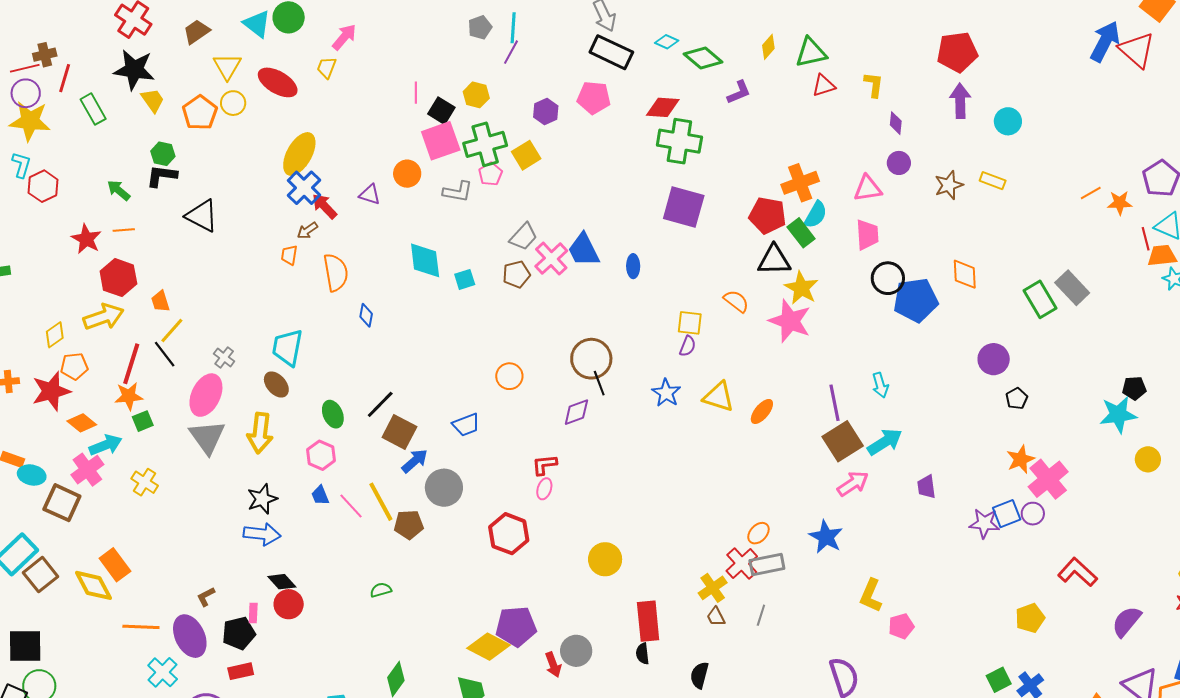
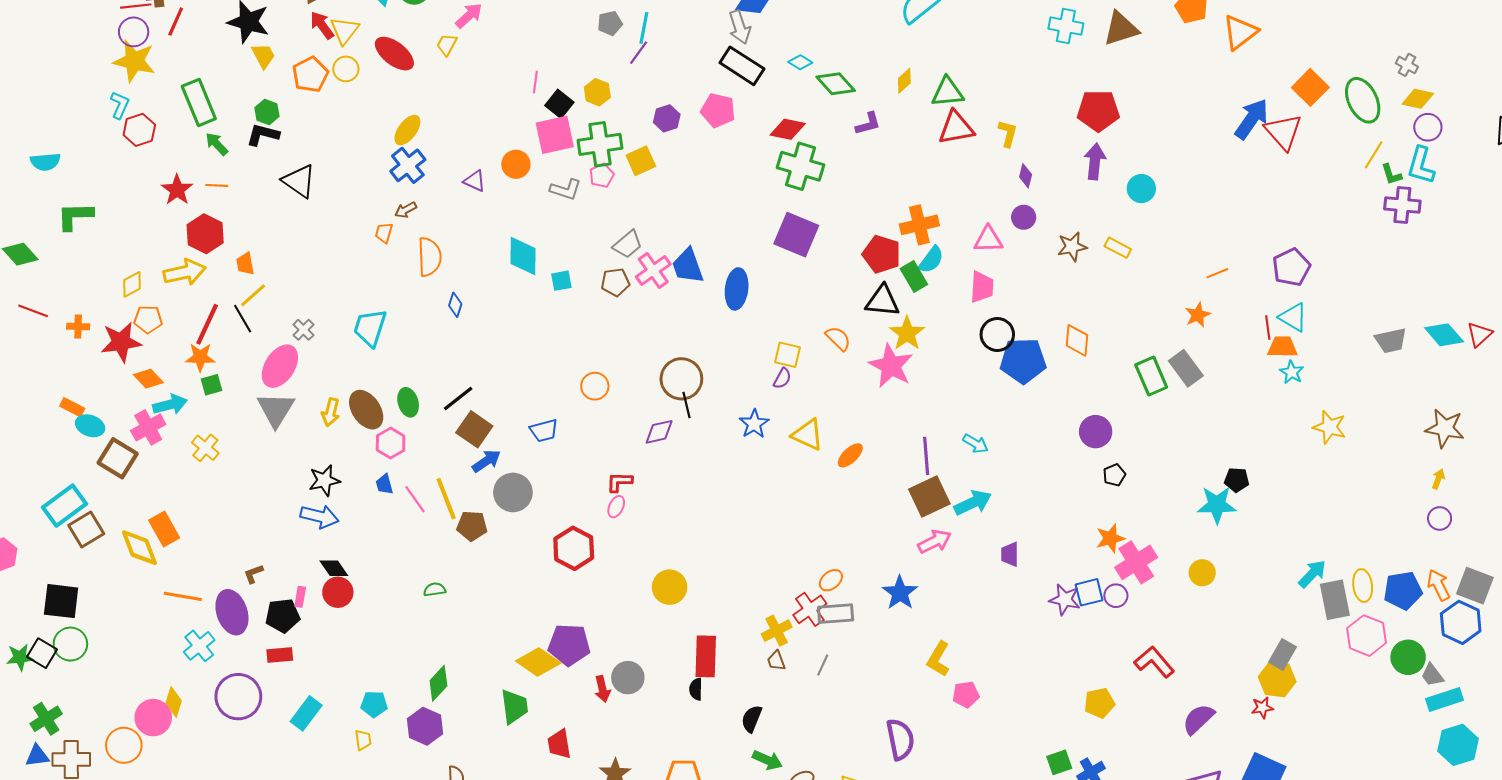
red triangle: (824, 86) -> (956, 128), size x1.5
green rectangle: (93, 109) -> (199, 103), moved, size x1.4
yellow ellipse: (299, 154) -> (407, 130), size x0.7
orange star: (1120, 203) -> (1198, 315), moved, turned -30
red arrow: (324, 206) -> (322, 25), moved
blue ellipse: (633, 266) -> (737, 289), size x1.6
brown ellipse: (276, 384) -> (366, 410), moved, size x1.4
cyan arrow: (880, 385) -> (976, 444), turned -50
yellow arrow: (260, 433) -> (331, 412), size x0.7
yellow circle: (1148, 459) -> (1202, 573), moved

